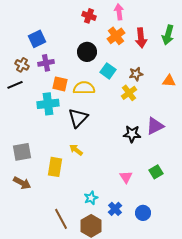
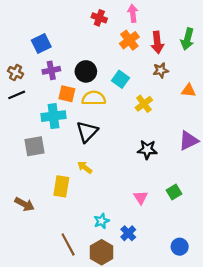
black circle: (87, 52) -> (86, 71), moved
brown cross: (22, 65) -> (16, 73), moved
brown star: (136, 74) -> (161, 70), moved
purple triangle: (155, 126) -> (189, 141), moved
gray square: (22, 152) -> (35, 146), moved
blue circle: (143, 213) -> (180, 247), moved

